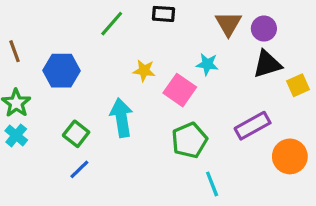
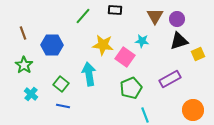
yellow star: (144, 71) -> (103, 45), size x1.5
cyan cross: (16, 135) -> (31, 94), moved
orange circle: (290, 156) -> (193, 110), moved
blue line: (79, 169) -> (63, 106), turned 56

